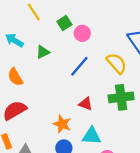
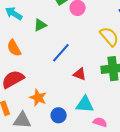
blue line: (79, 66) -> (61, 53), moved
orange star: (62, 124) -> (38, 98), moved

